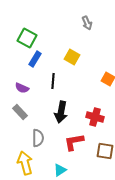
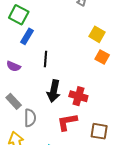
yellow square: (72, 57) -> (97, 34), moved
gray rectangle: (20, 112) -> (14, 101), moved
red cross: (95, 117) -> (78, 96), moved

